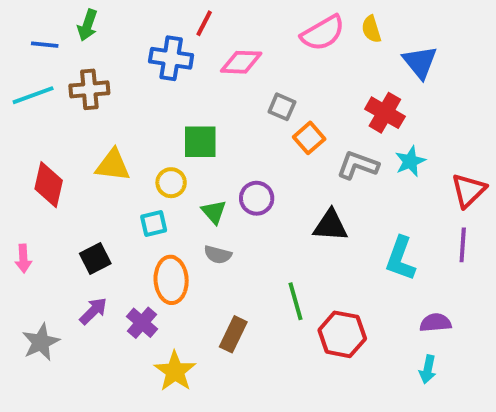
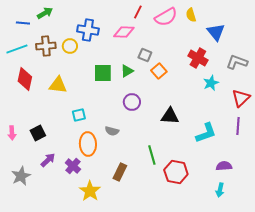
red line: (204, 23) -> (138, 12), moved
green arrow: (87, 25) -> (45, 13), turned -140
gray L-shape: (358, 165) -> (237, 62), moved
yellow circle: (171, 183) -> (70, 46), moved
red diamond: (49, 185) -> (25, 79), moved
green triangle: (214, 212) -> (127, 71), moved, turned 40
black square: (95, 258) -> (38, 133), moved
cyan L-shape: (400, 258) -> (206, 133), turned -130

